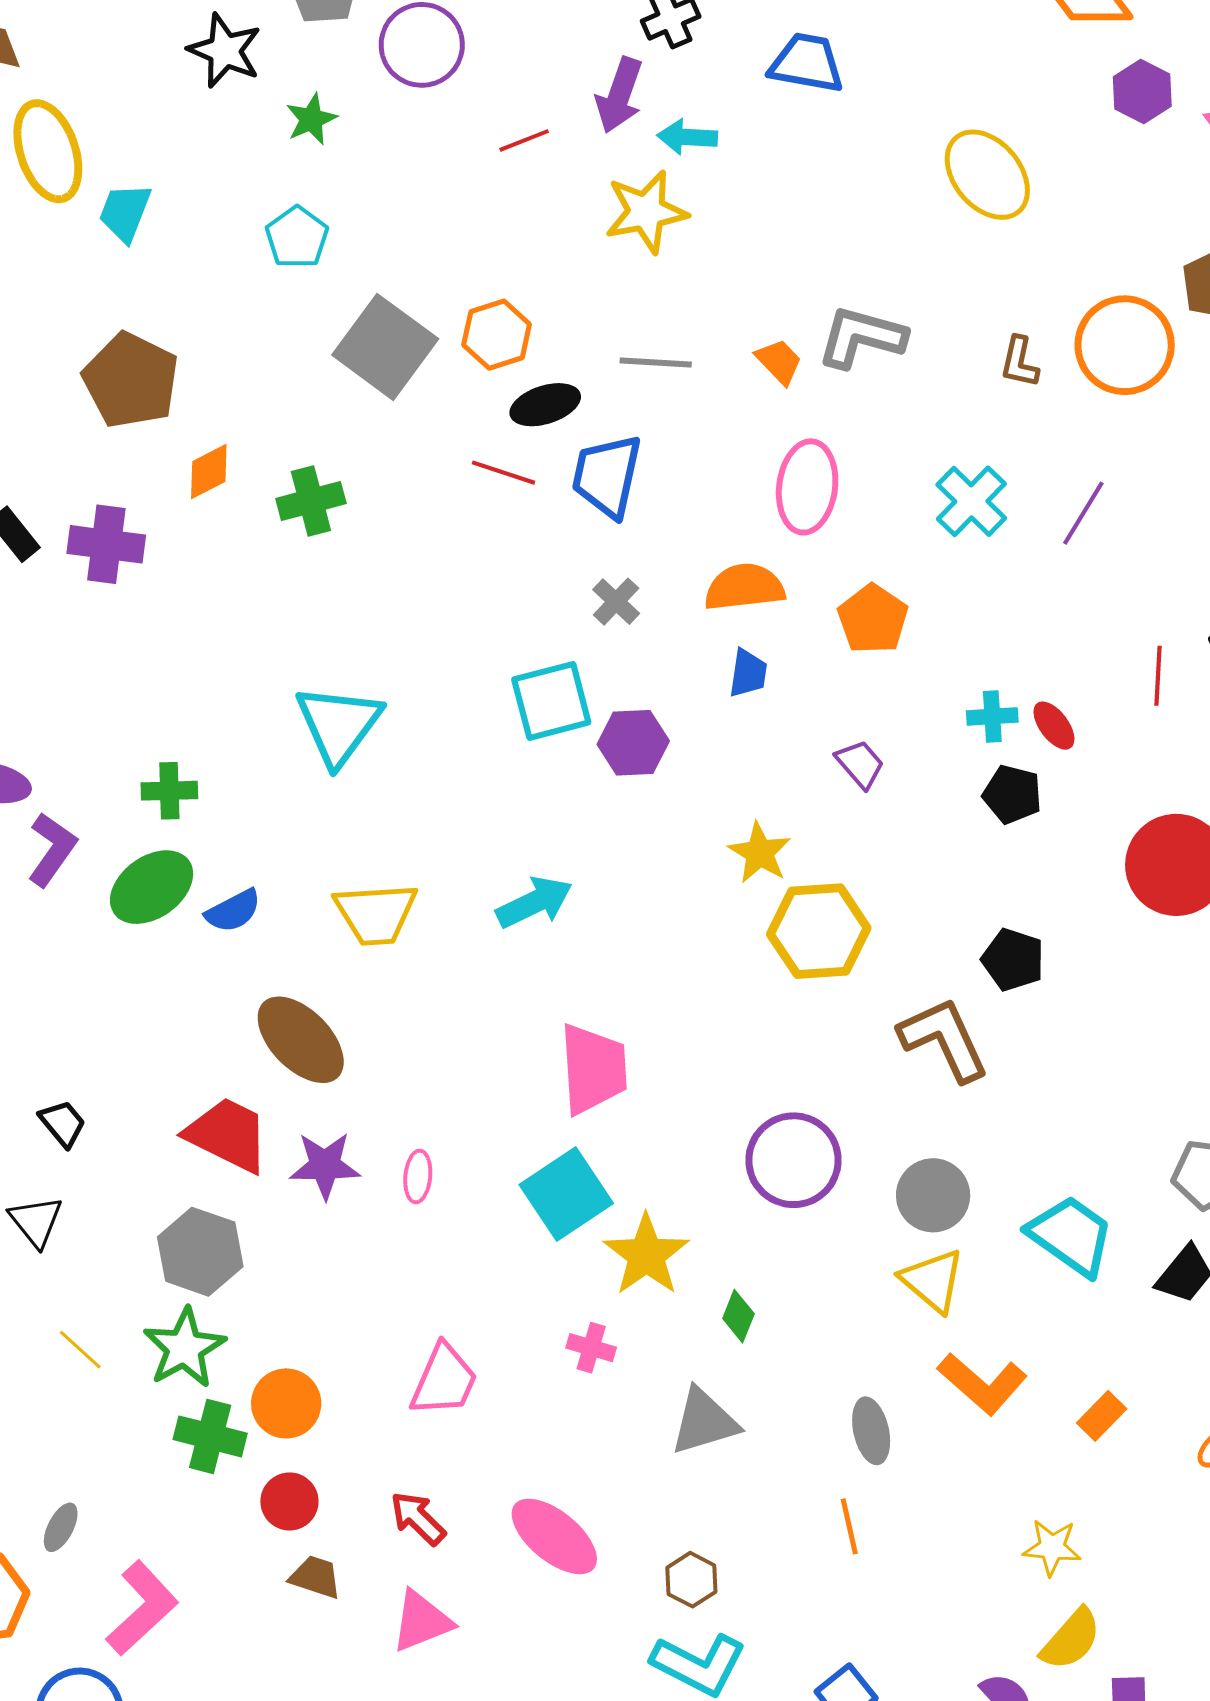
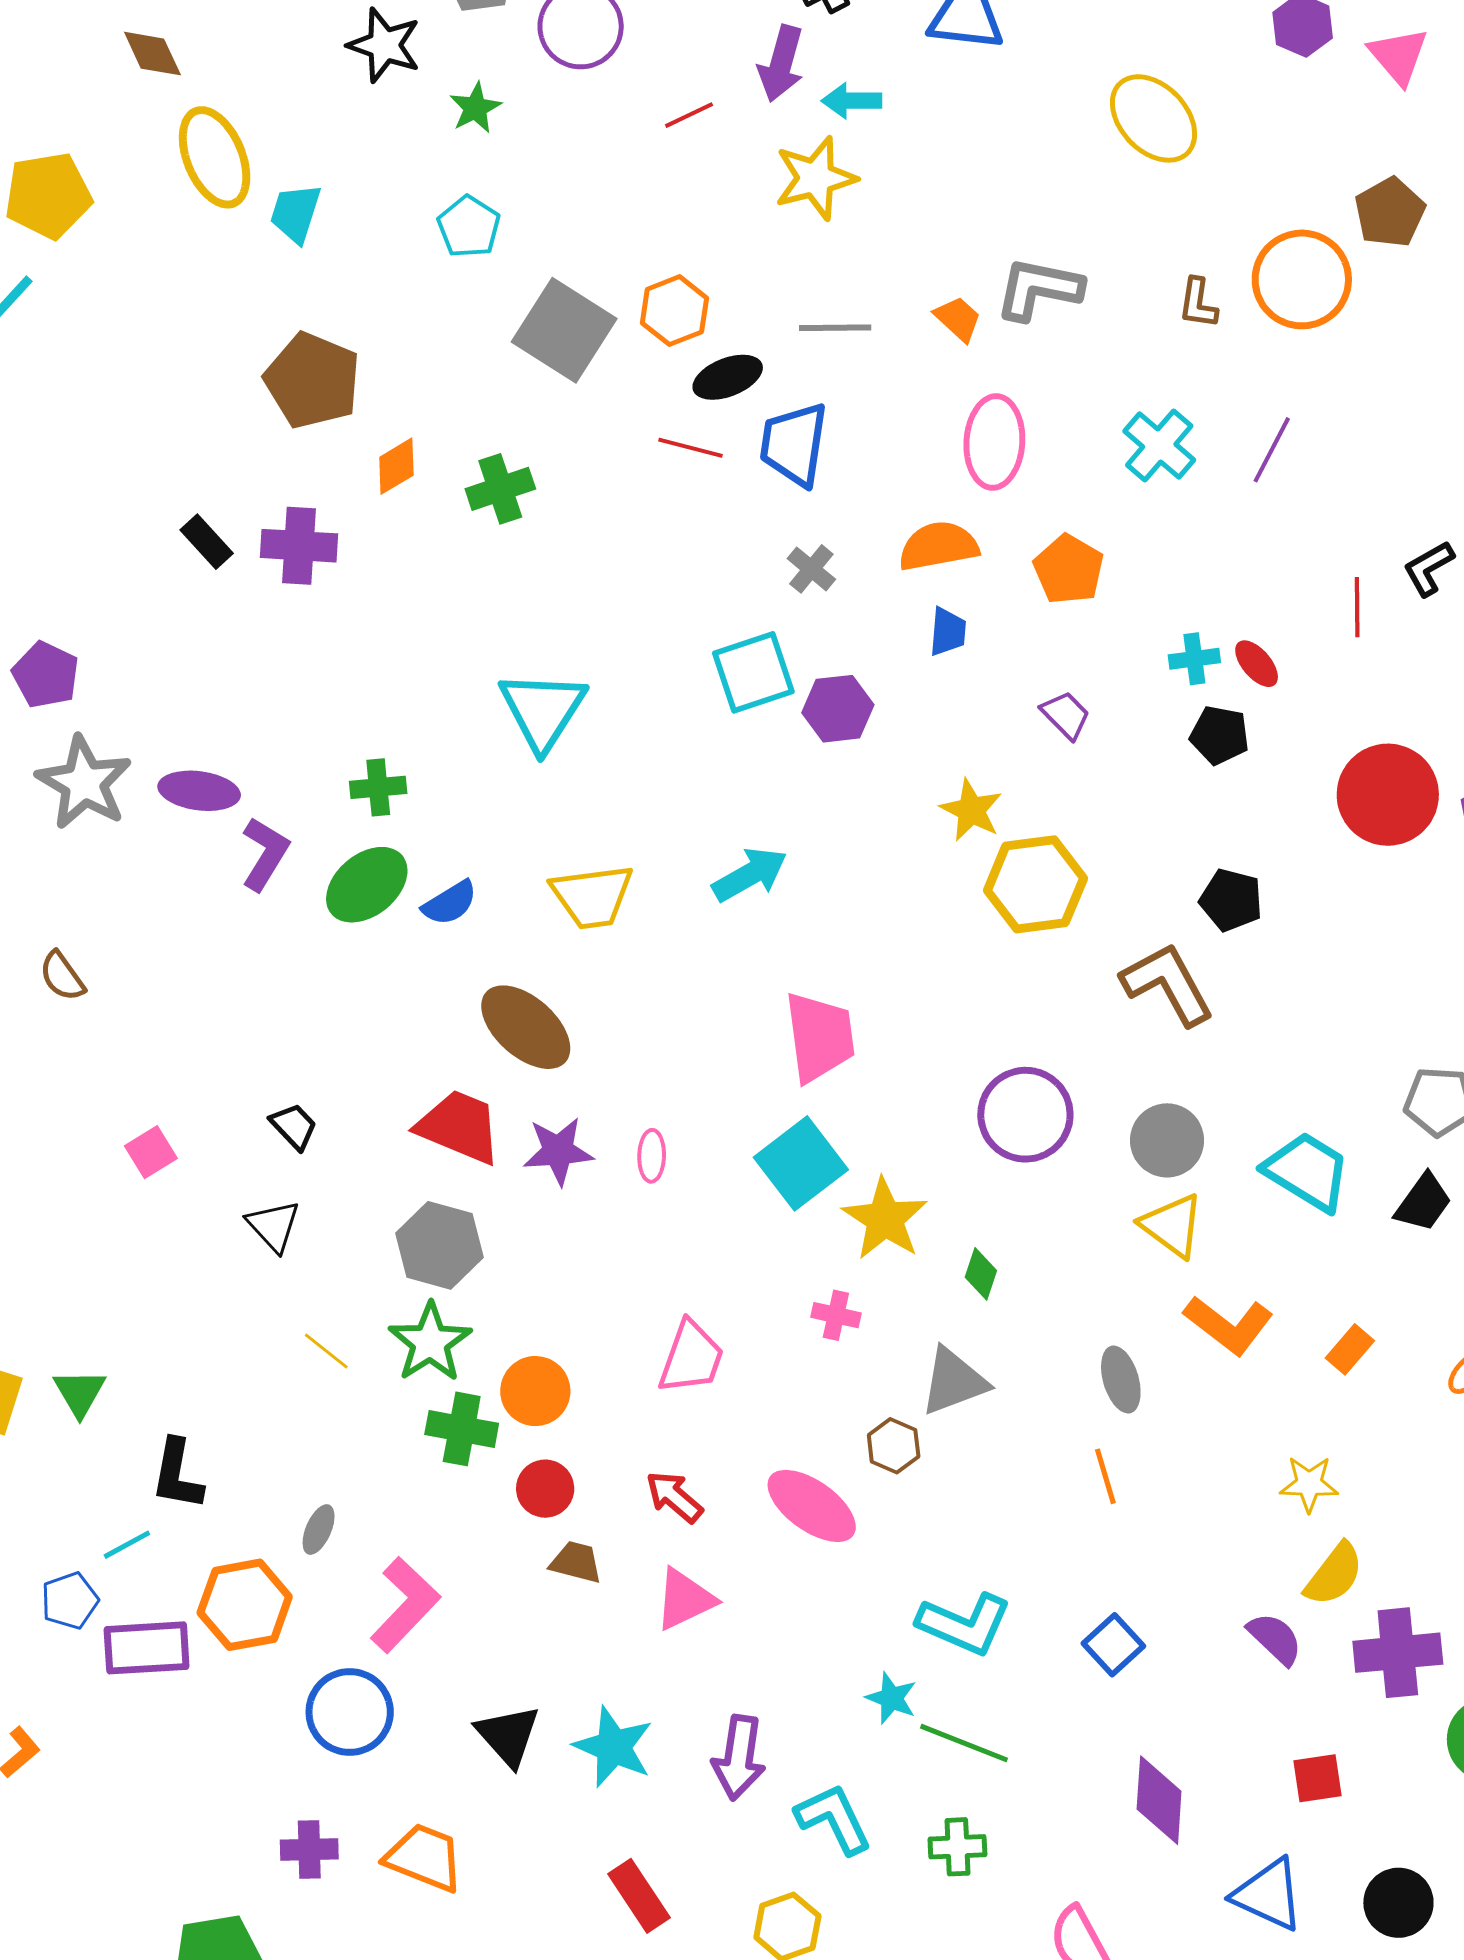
brown hexagon: (691, 1580) -> (894, 1446), moved

